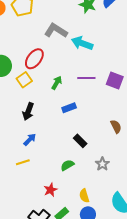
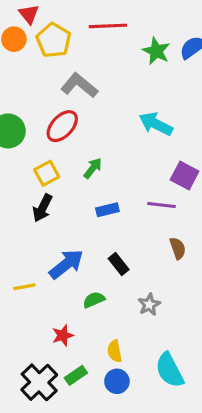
gray L-shape: (56, 31) -> (79, 85), moved
cyan arrow: (82, 43) -> (156, 124), moved
purple line: (86, 78) -> (161, 205), moved
yellow square: (24, 80) -> (47, 173), moved
blue arrow: (30, 140) -> (66, 264), moved, size x1.6

